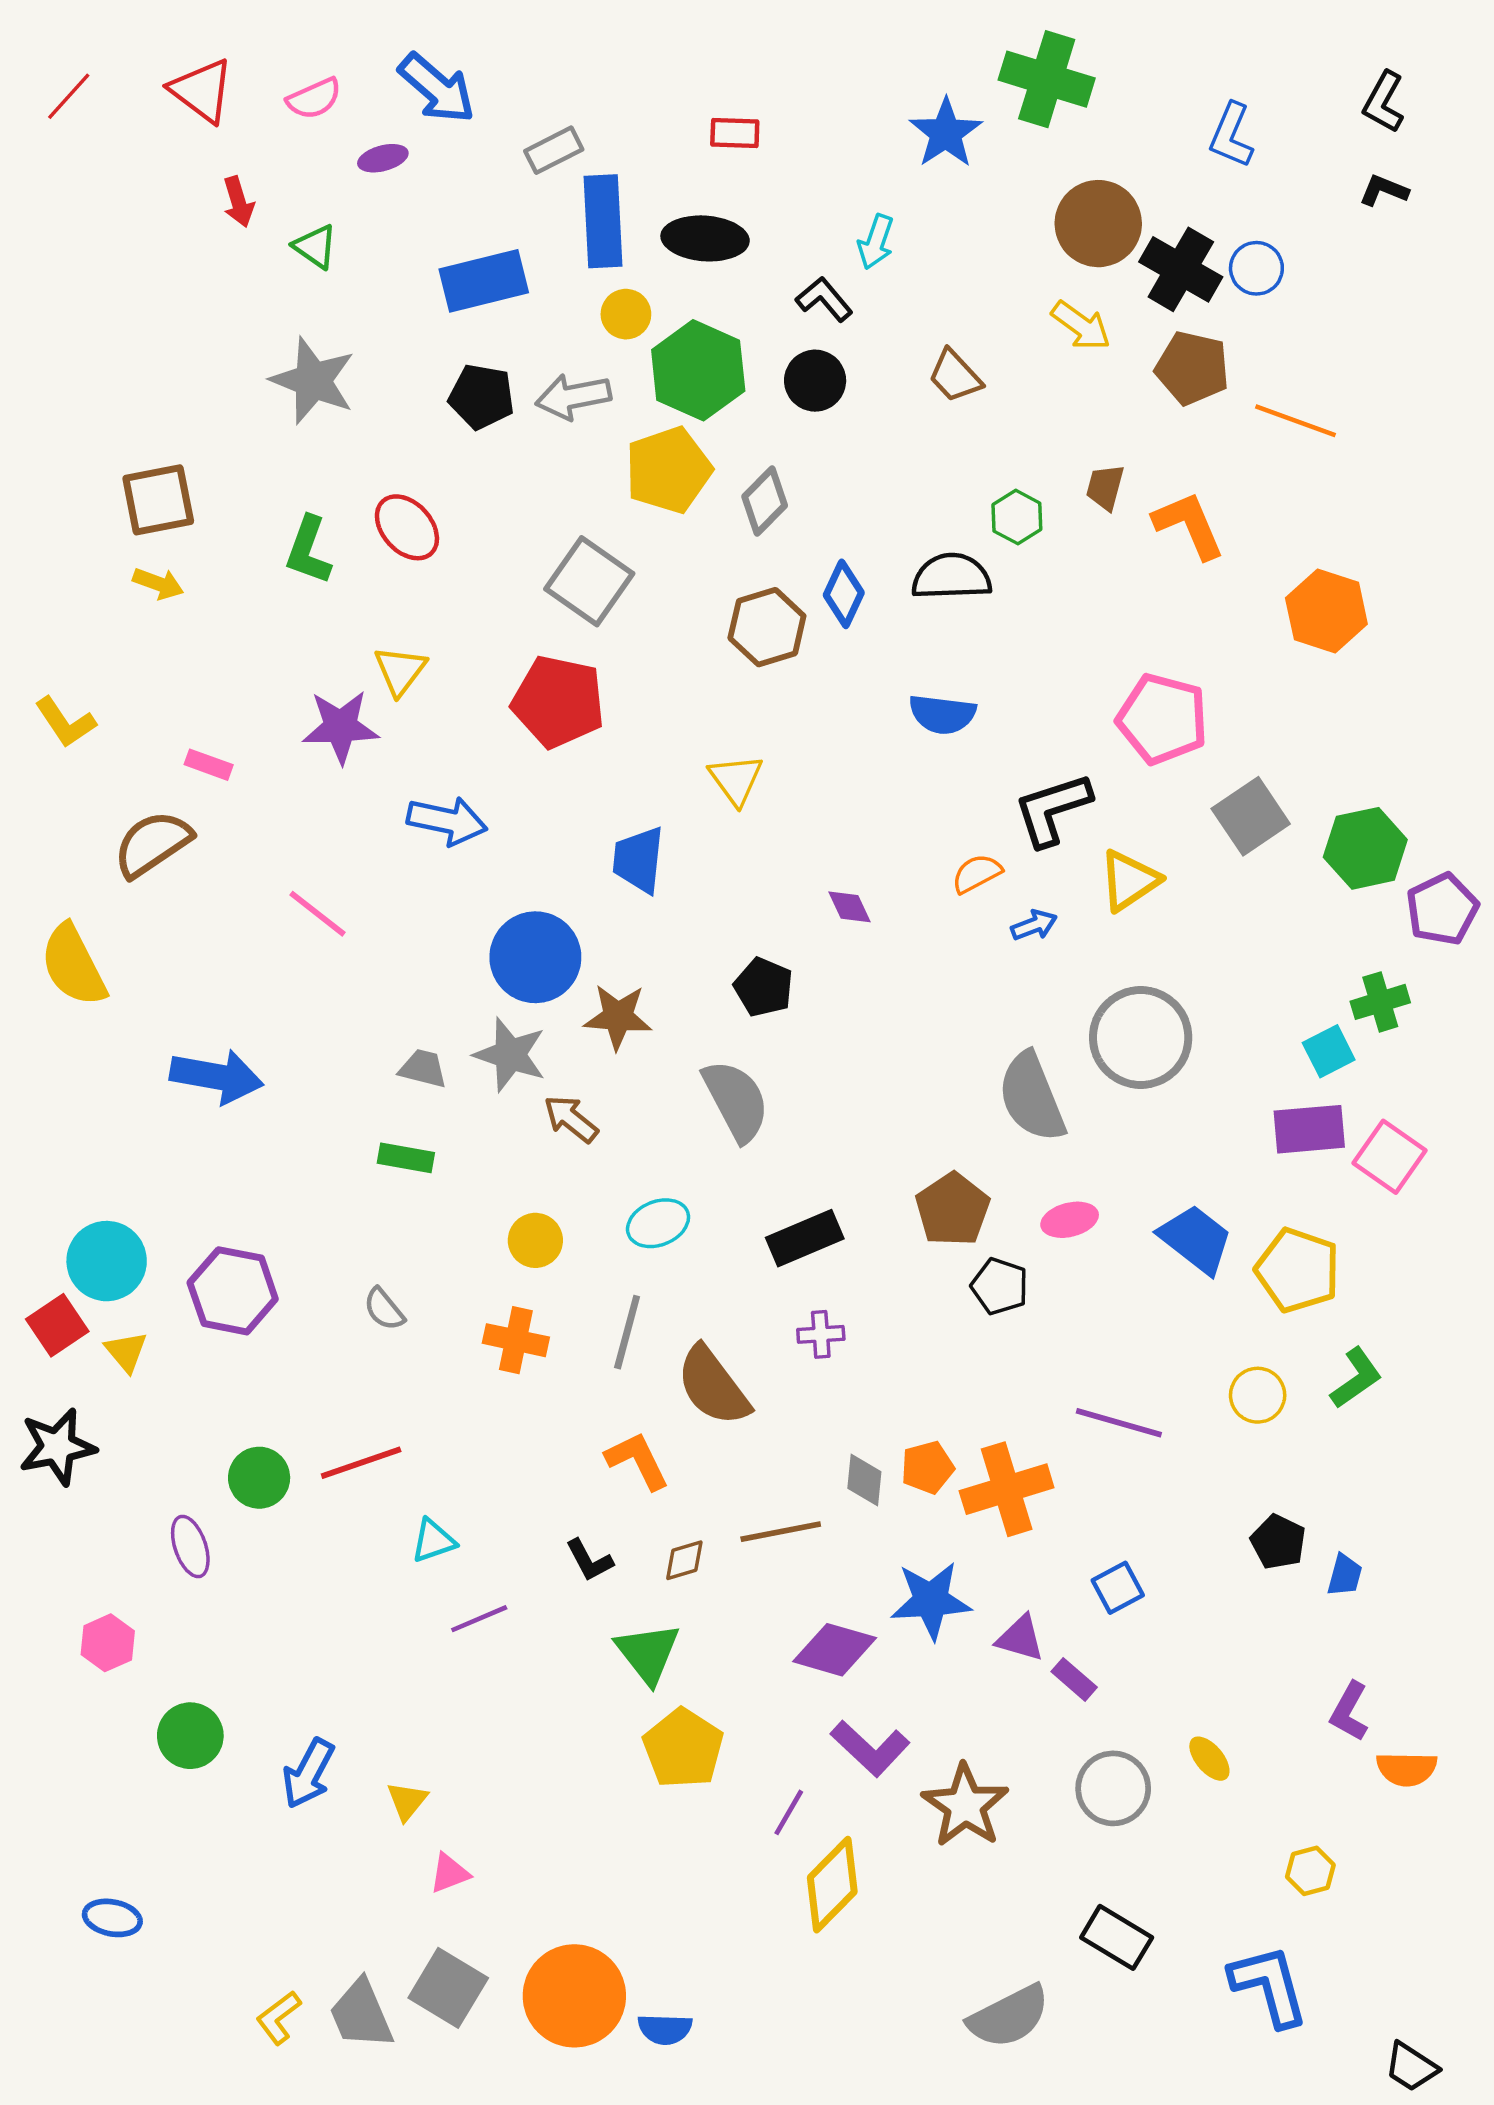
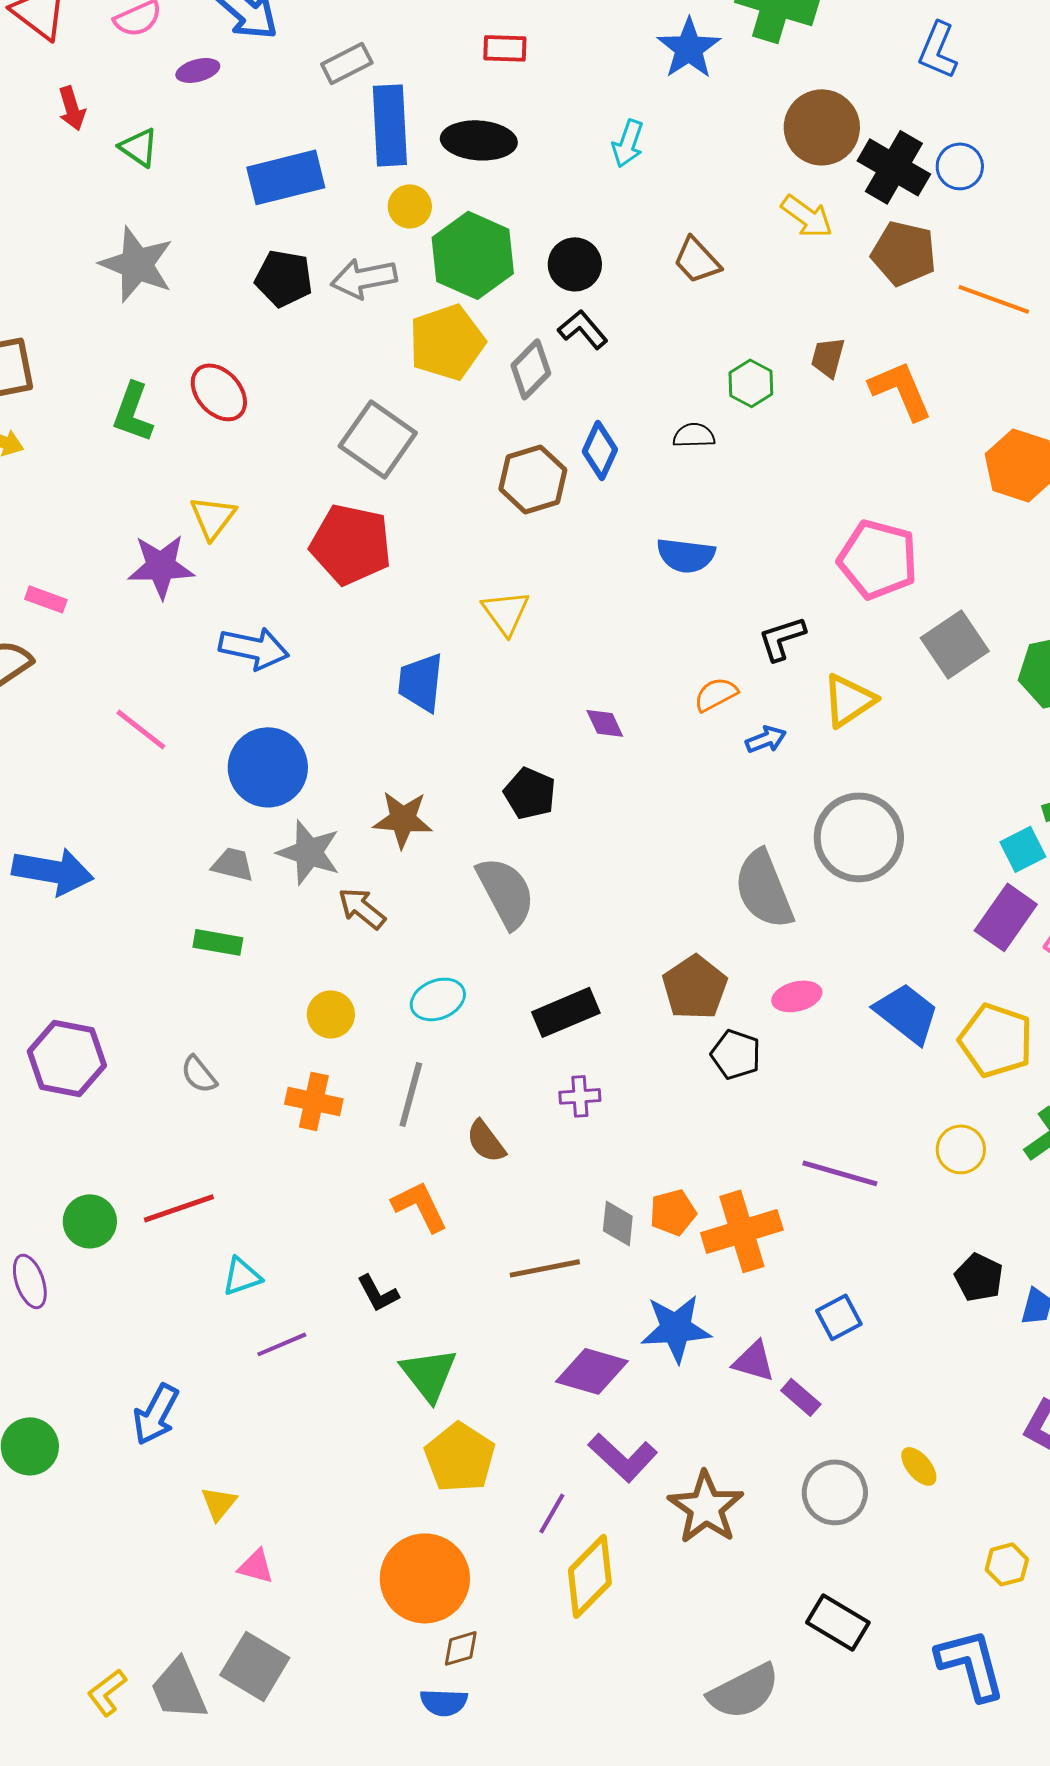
black L-shape: (824, 299) -> (583, 329), moved
black semicircle: (952, 577) -> (694, 435), size x0.6
black L-shape: (1052, 809) -> (782, 638), size x0.7
blue circle: (535, 957) -> (268, 767), moved
purple rectangle: (1309, 1129) -> (1006, 917), turned -50
brown semicircle: (713, 1386) -> (486, 1141), size x0.6
brown diamond: (684, 1560) -> (461, 1648), moved
blue arrow: (308, 1773) -> (156, 1414), moved
pink triangle: (449, 1873) -> (256, 1566), turned 36
orange circle: (574, 1996) -> (425, 1578), moved

